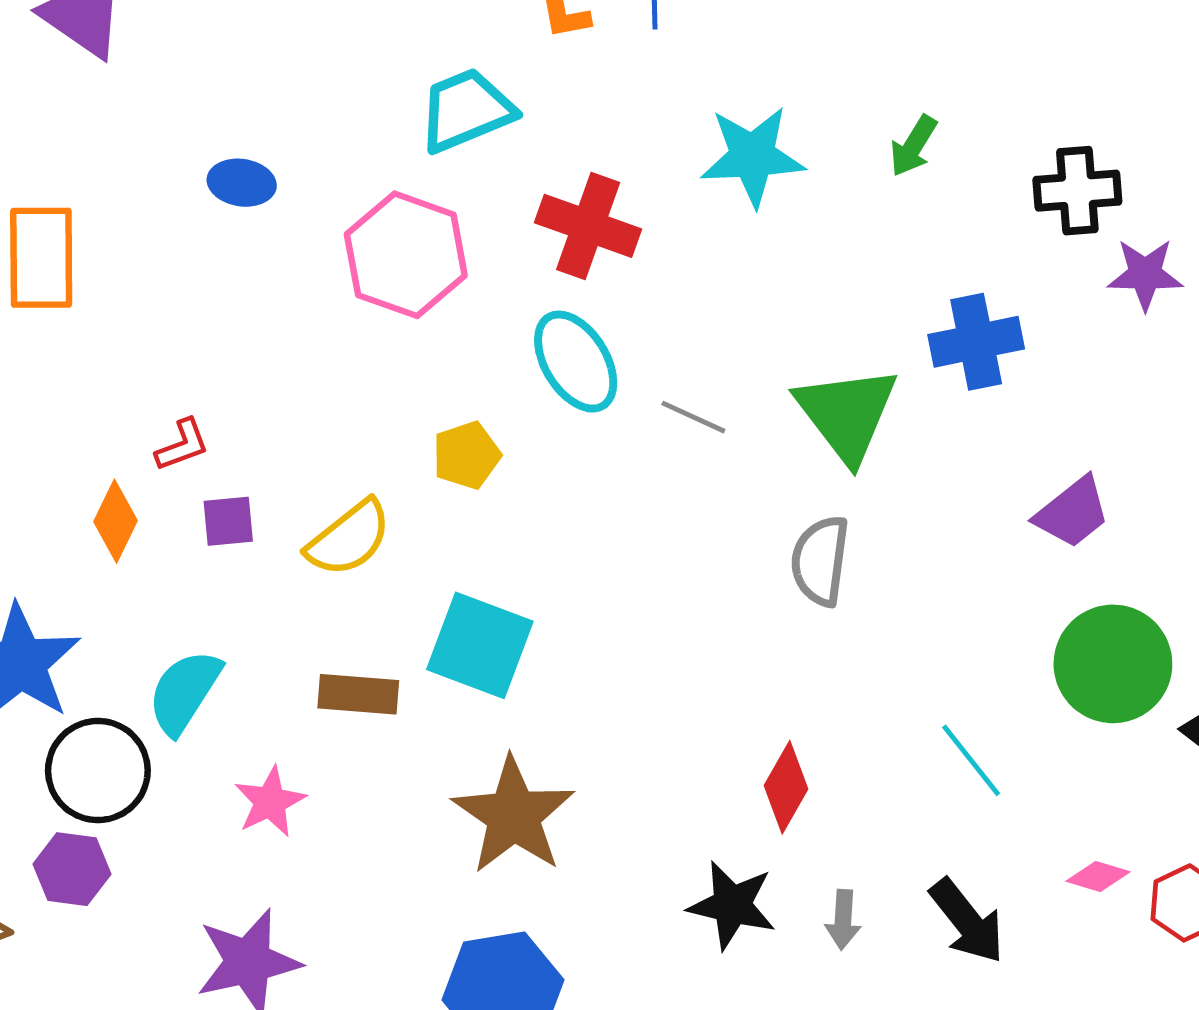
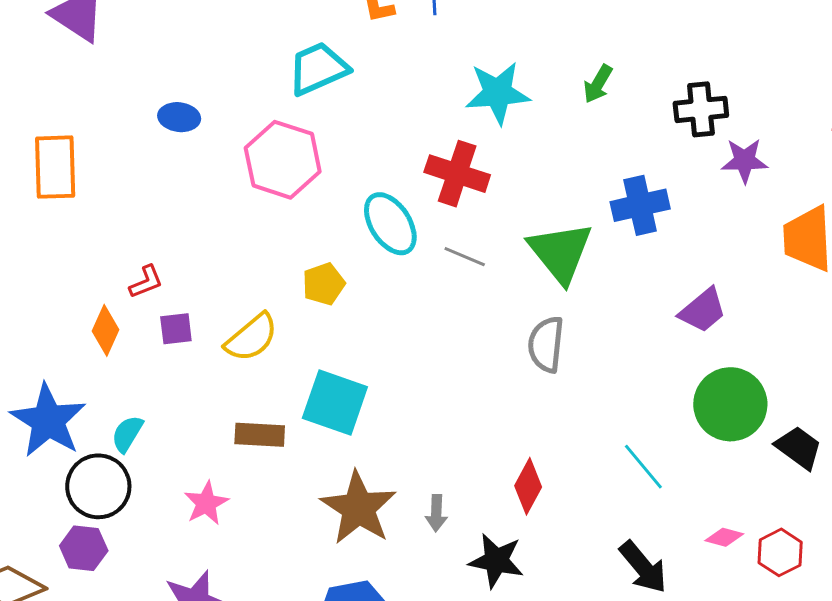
red cross: (588, 226) -> (457, 174), moved
cyan semicircle: (184, 692) -> (127, 434), moved, size x0.7
gray arrow: (843, 920) -> (436, 513), moved

